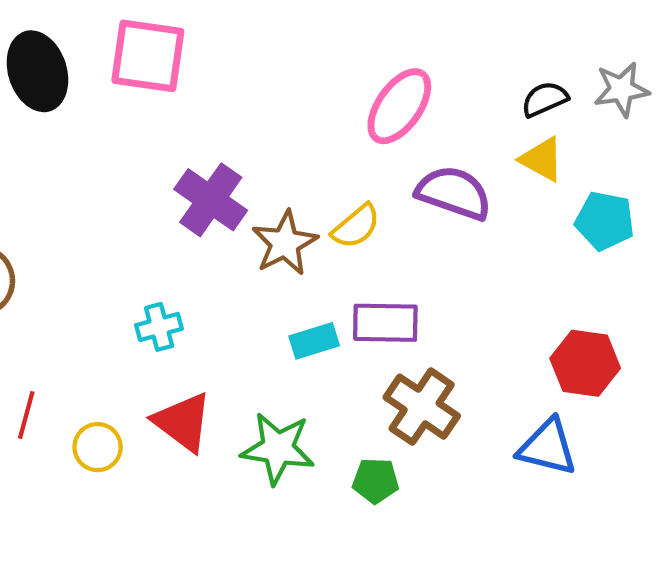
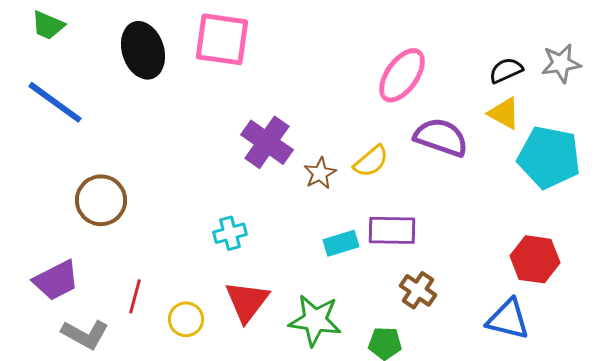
cyan pentagon: (605, 221) -> (549, 157), size x1.5
brown star: (285, 243) -> (320, 173), size x0.7
brown cross: (422, 407) -> (418, 290), size x0.7
red triangle: (183, 422) -> (247, 301), turned 30

